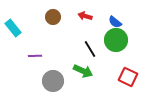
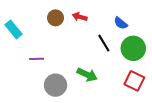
red arrow: (85, 16) -> (80, 17), moved
green circle: (116, 40) -> (133, 48), moved
black line: (90, 49) -> (104, 43), moved

